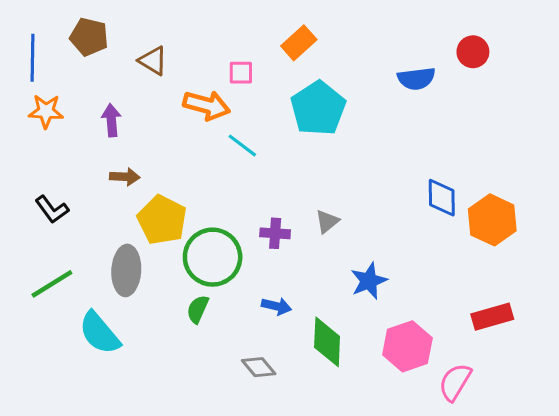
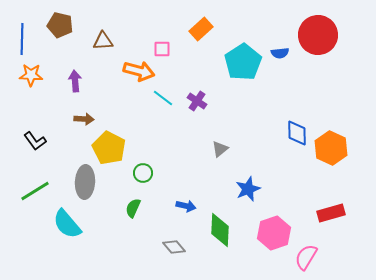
red circle: (473, 52) -> (318, 35), size x1.8
brown triangle: (153, 61) -> (103, 41), turned -35
blue semicircle: (416, 79) -> (280, 53), size x0.7
cyan pentagon: (318, 108) -> (243, 62), moved
purple cross: (275, 233) -> (197, 101), moved, turned 30
green circle: (213, 257) -> (143, 173), size x0.5

